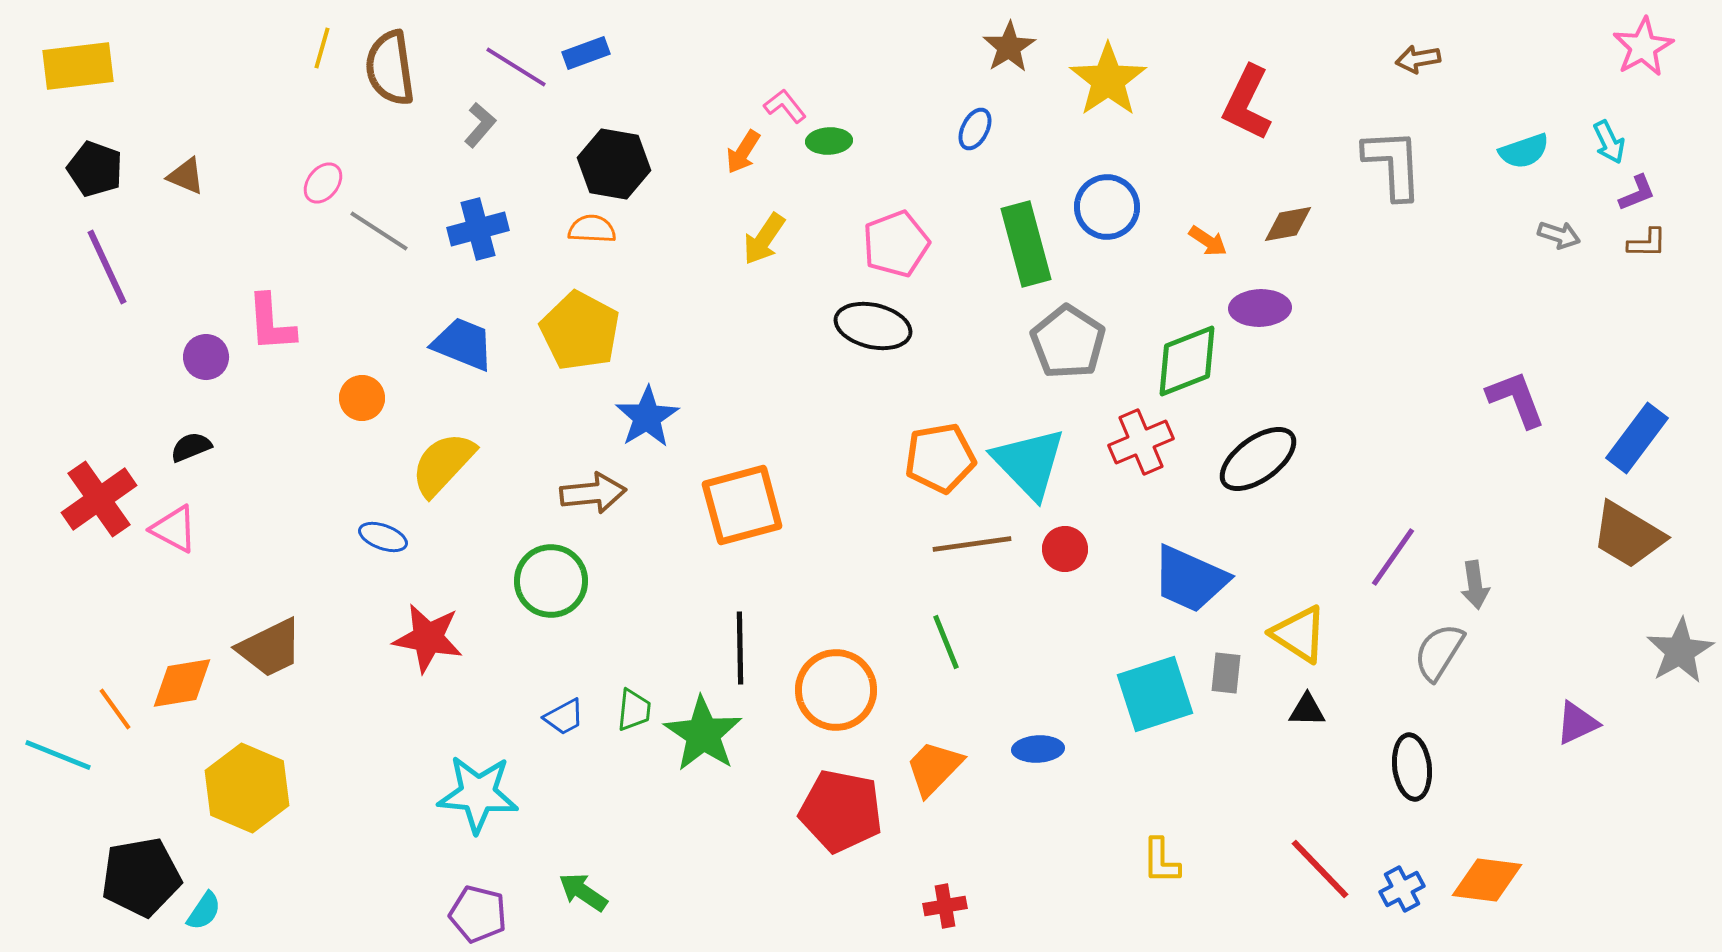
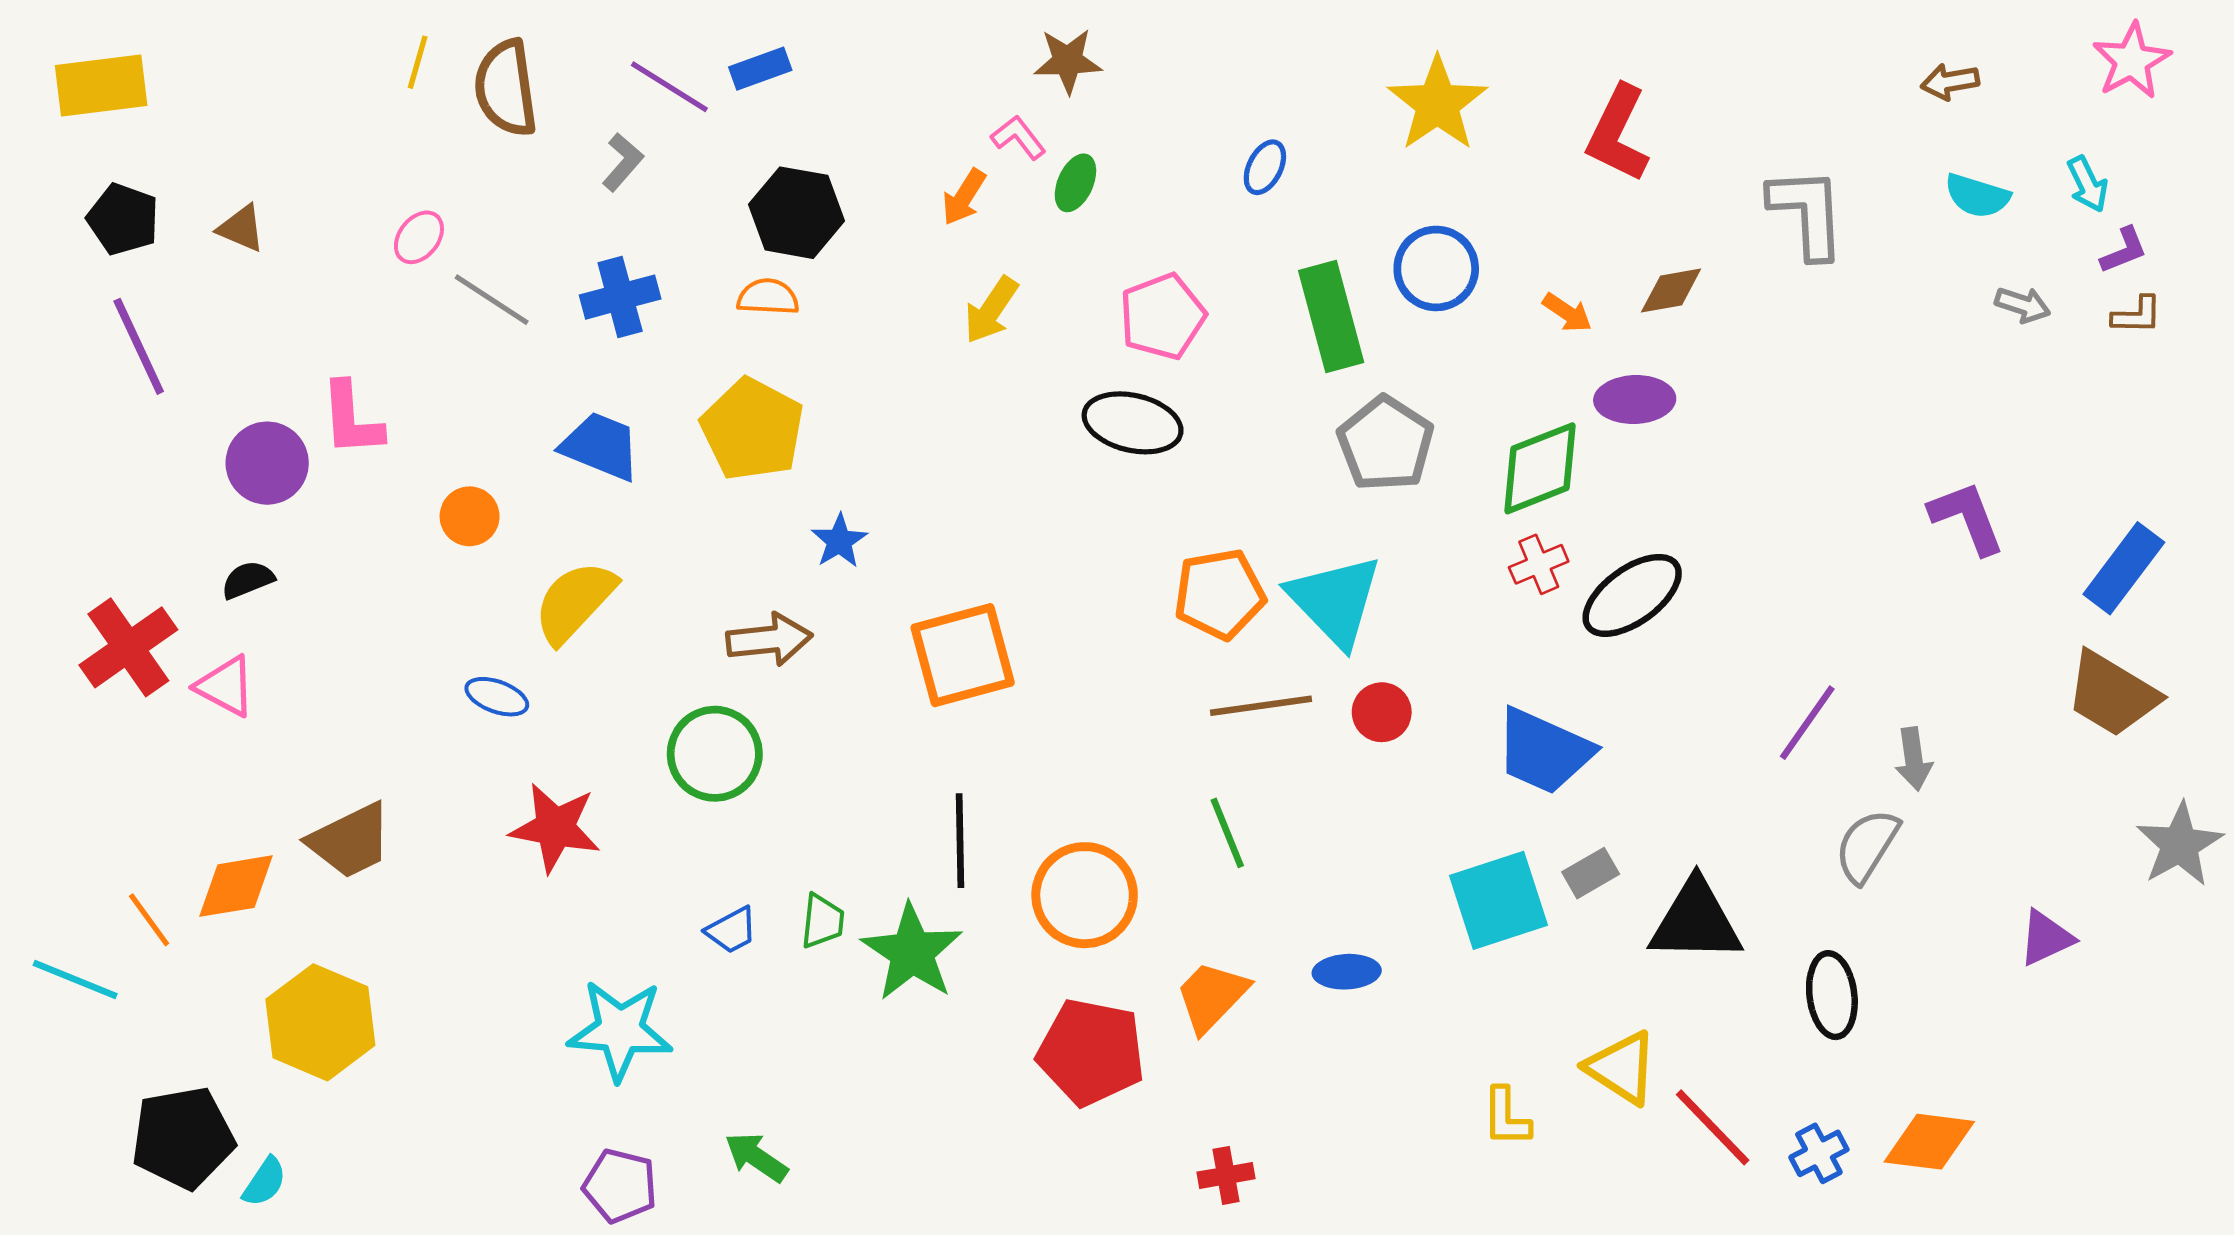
brown star: (1009, 47) -> (1068, 61), moved, turned 30
brown arrow: (1418, 59) -> (1950, 82), moved
green ellipse: (829, 141) -> (1075, 183), turned -63
cyan semicircle: (1524, 151) -> (1977, 196), turned 36
purple circle: (206, 357) -> (267, 463), size x1.4
blue star: (647, 417) -> (839, 541), size x0.7
red cross: (1141, 442) -> (1539, 564), moved, size x0.7
yellow triangle: (1299, 634) -> (1622, 1068), moved
gray rectangle: (1226, 673) -> (1591, 873), turned 54
black triangle: (1307, 710) -> (1696, 921), size x2.0

